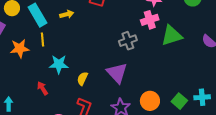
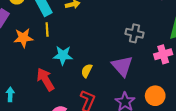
pink cross: (150, 20) -> (163, 54), moved
gray cross: (128, 41) -> (134, 33), turned 30
red arrow: (42, 88) -> (45, 79), size x1.6

